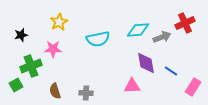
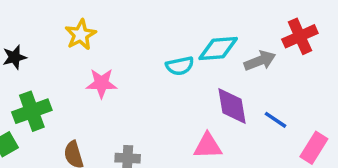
cyan semicircle: (98, 39) -> (180, 66), moved, size x0.7
pink star: (53, 49) -> (101, 83), moved

